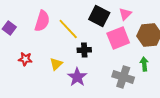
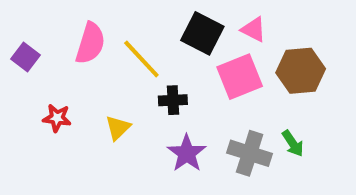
pink triangle: (125, 14) -> (253, 29), turned -48
green arrow: (144, 64) -> (293, 143), moved, turned 152
purple star: (77, 77) -> (187, 153), moved

